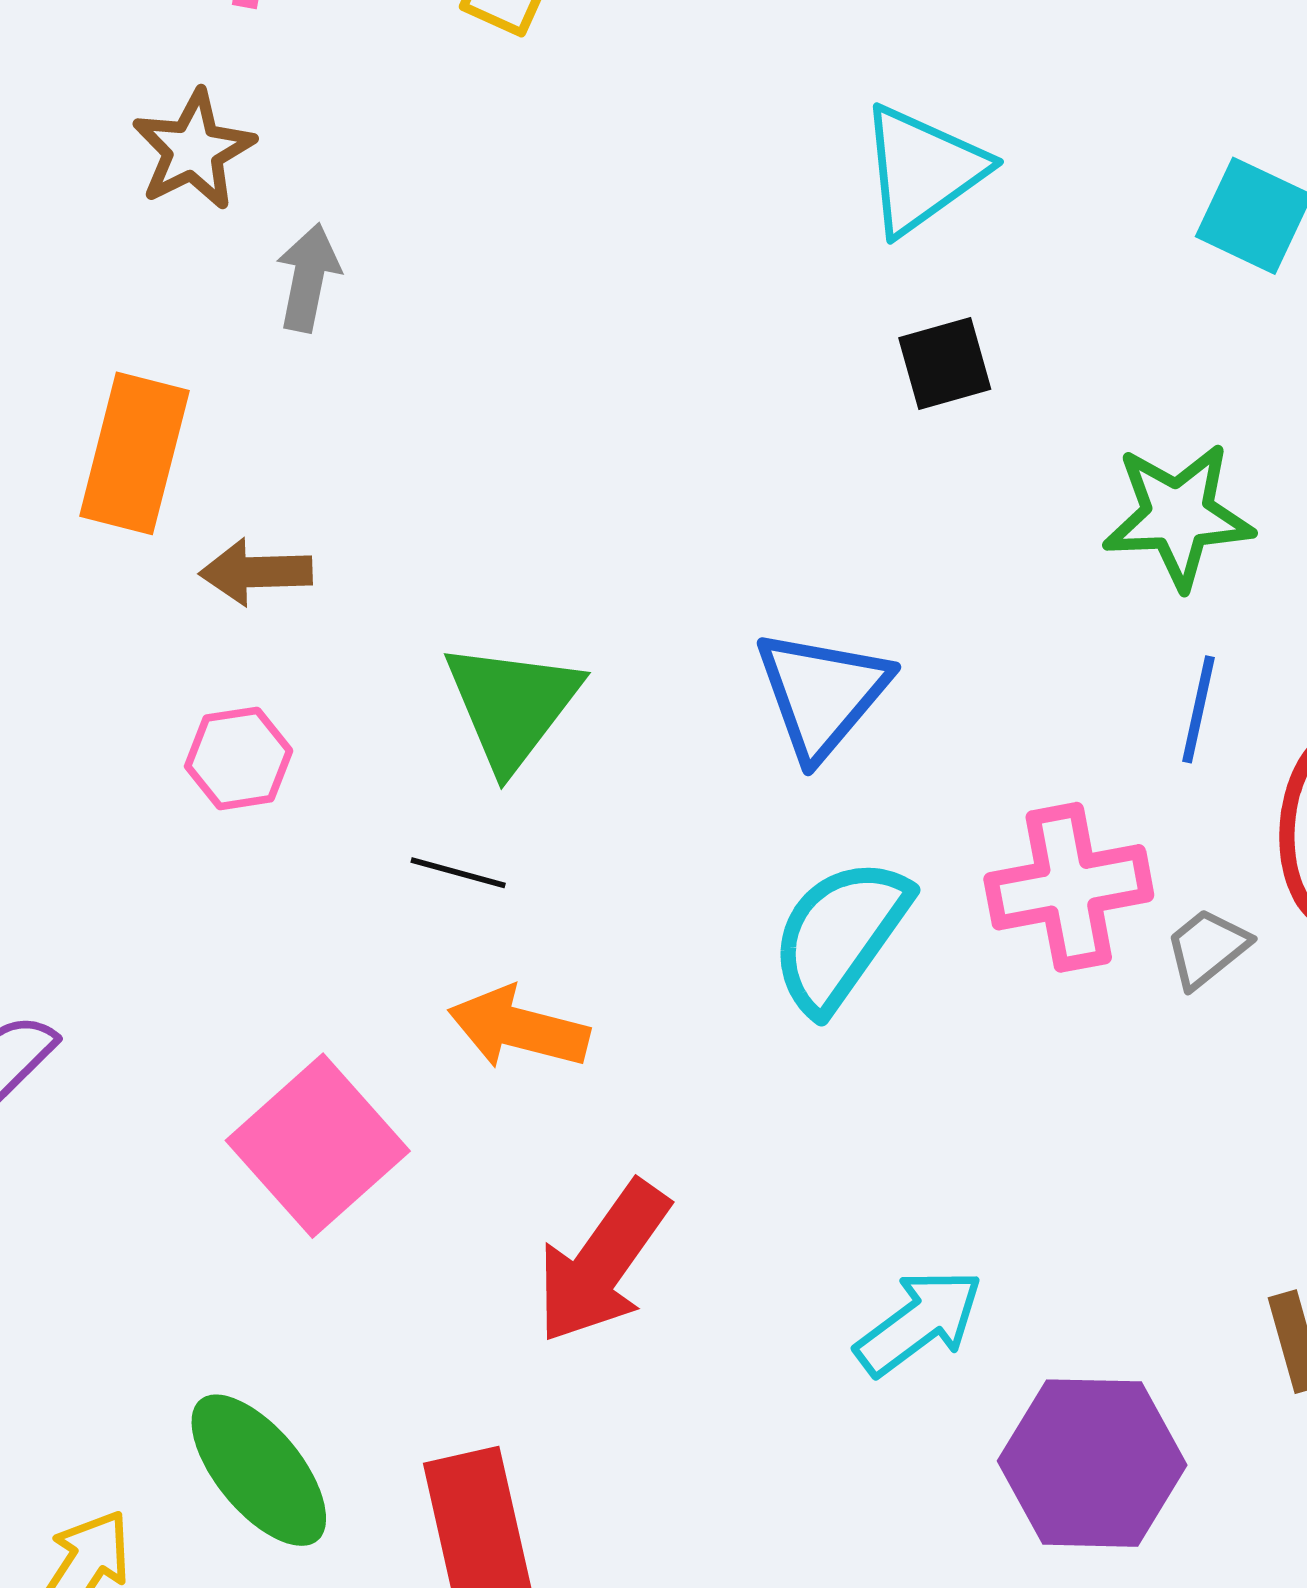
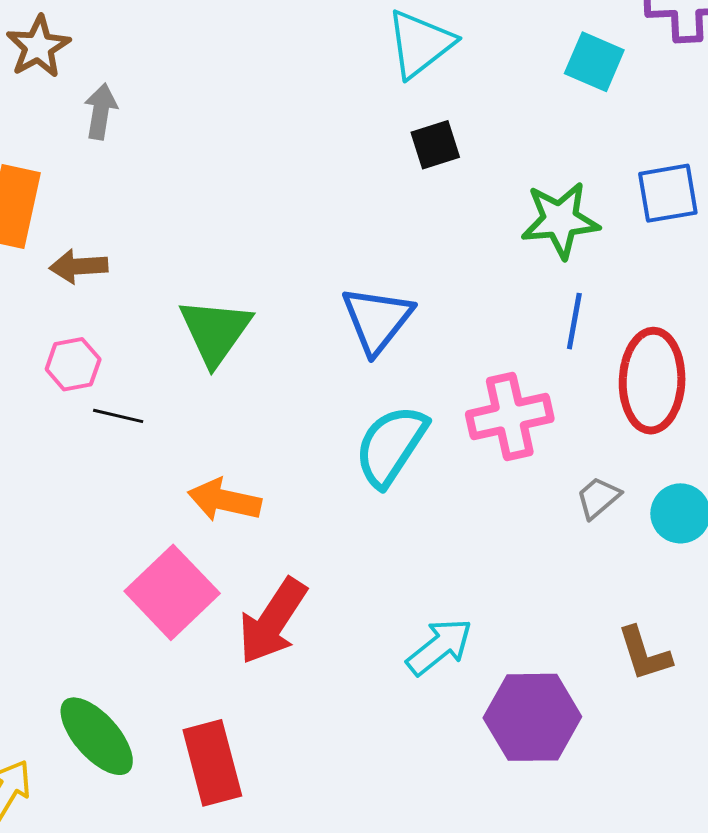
black line: (458, 873) -> (118, 416), moved
gray trapezoid: (1207, 948) -> (598, 498), moved
pink square: (318, 1146) -> (172, 592), moved

